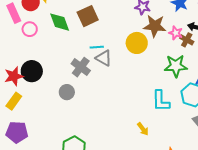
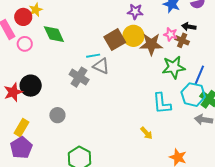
brown square: (88, 16) -> (115, 40), moved
brown star: (155, 26) -> (151, 44), moved
yellow circle: (137, 43) -> (133, 36), moved
gray circle: (67, 92) -> (57, 115), moved
yellow rectangle: (14, 101) -> (21, 128), moved
purple pentagon: (17, 132) -> (21, 148), turned -30

